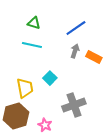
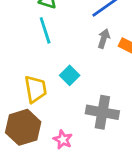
cyan line: (32, 45) -> (45, 30), turned 60
gray cross: (74, 105) -> (102, 112), turned 30

